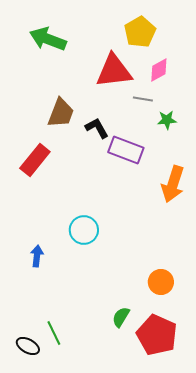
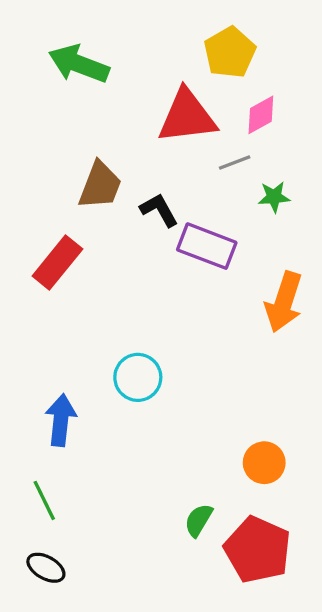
gray line: (143, 99) -> (235, 162), turned -30
blue arrow: (37, 256) -> (61, 420), size x1.4
green line: (54, 333) -> (44, 500), moved

